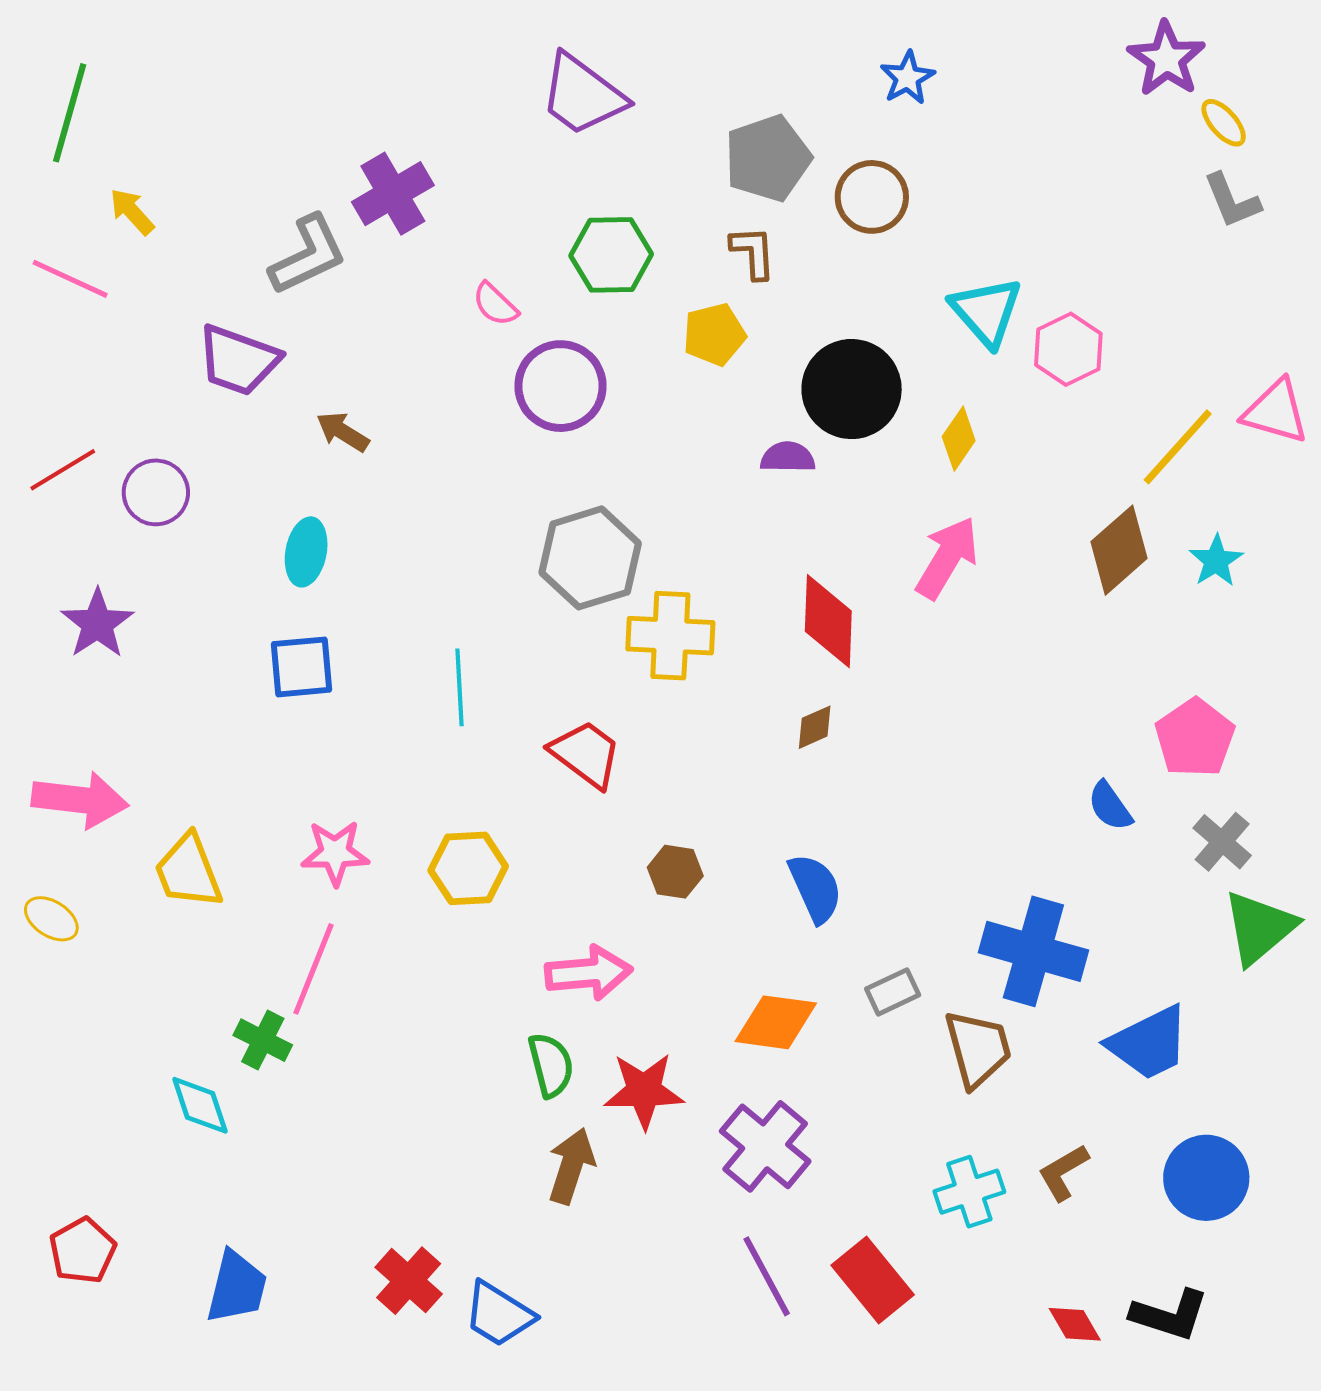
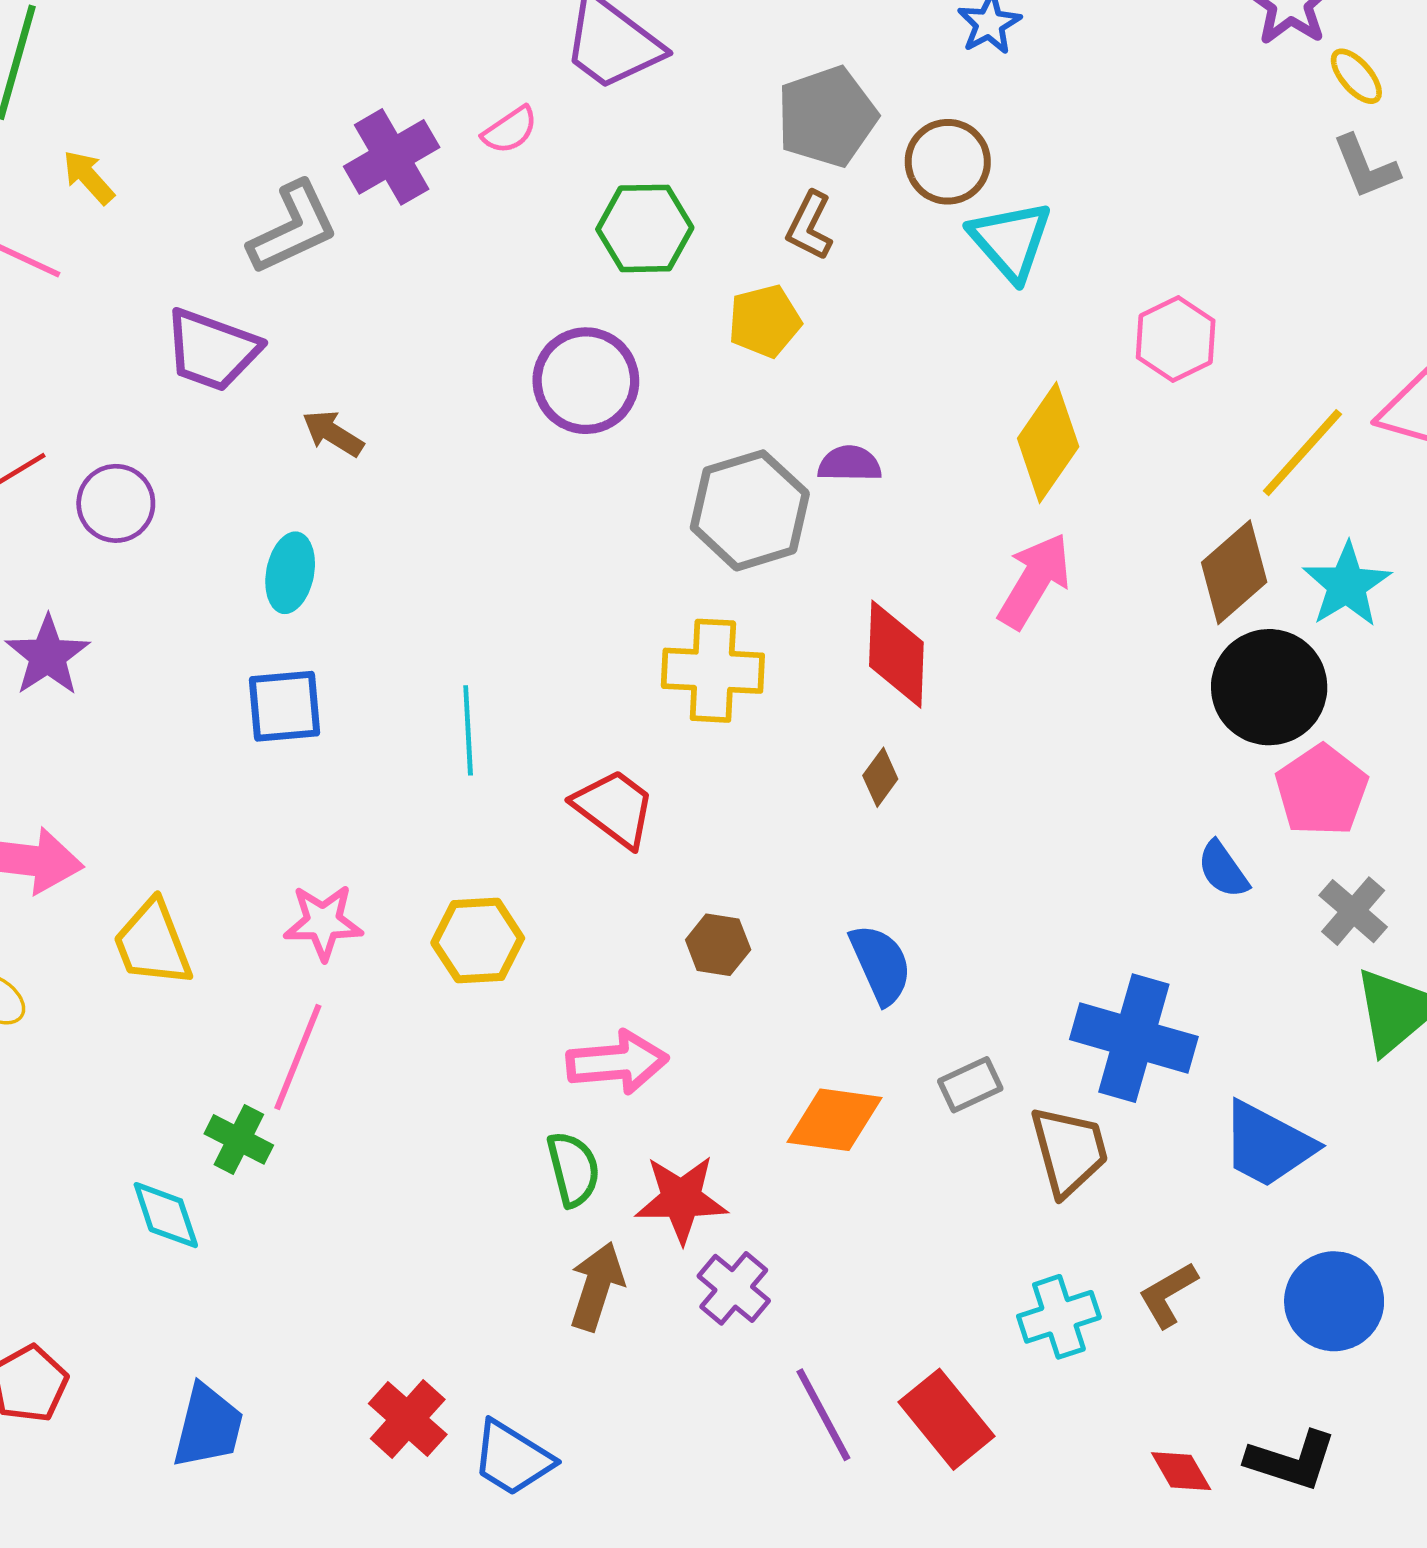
brown L-shape: (753, 252) -> (810, 226), turned -150
pink semicircle: (495, 304) -> (510, 130), moved, turned -78
cyan triangle: (986, 312) -> (1011, 241), moved
black circle: (852, 389) -> (1269, 687), moved
yellow diamond: (959, 439) -> (1048, 443), size x1.6
gray hexagon: (590, 558) -> (750, 510), moved
cyan star: (1216, 561) -> (1347, 585), size x1.4
brown diamond: (815, 727) -> (880, 777), turned -30
blue trapezoid: (1149, 1043) -> (1268, 1145), turned 54
purple cross: (765, 1146) -> (734, 1288), moved, size x0.7

